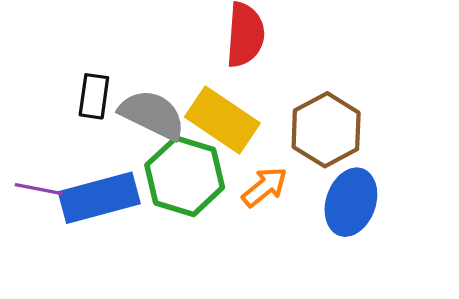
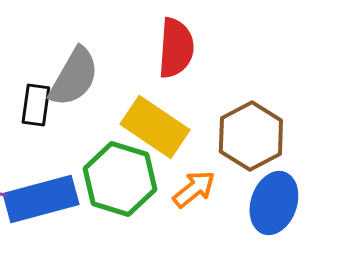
gray semicircle: (152, 115) -> (74, 77), moved, turned 94

